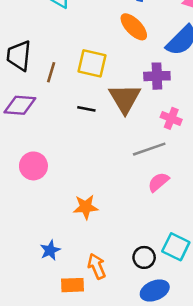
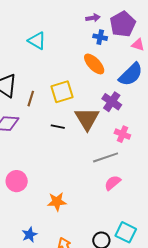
yellow square: (92, 63) -> (62, 92), turned -30
purple cross: (157, 76) -> (112, 102), turned 36
pink circle: (33, 166) -> (17, 181), moved

